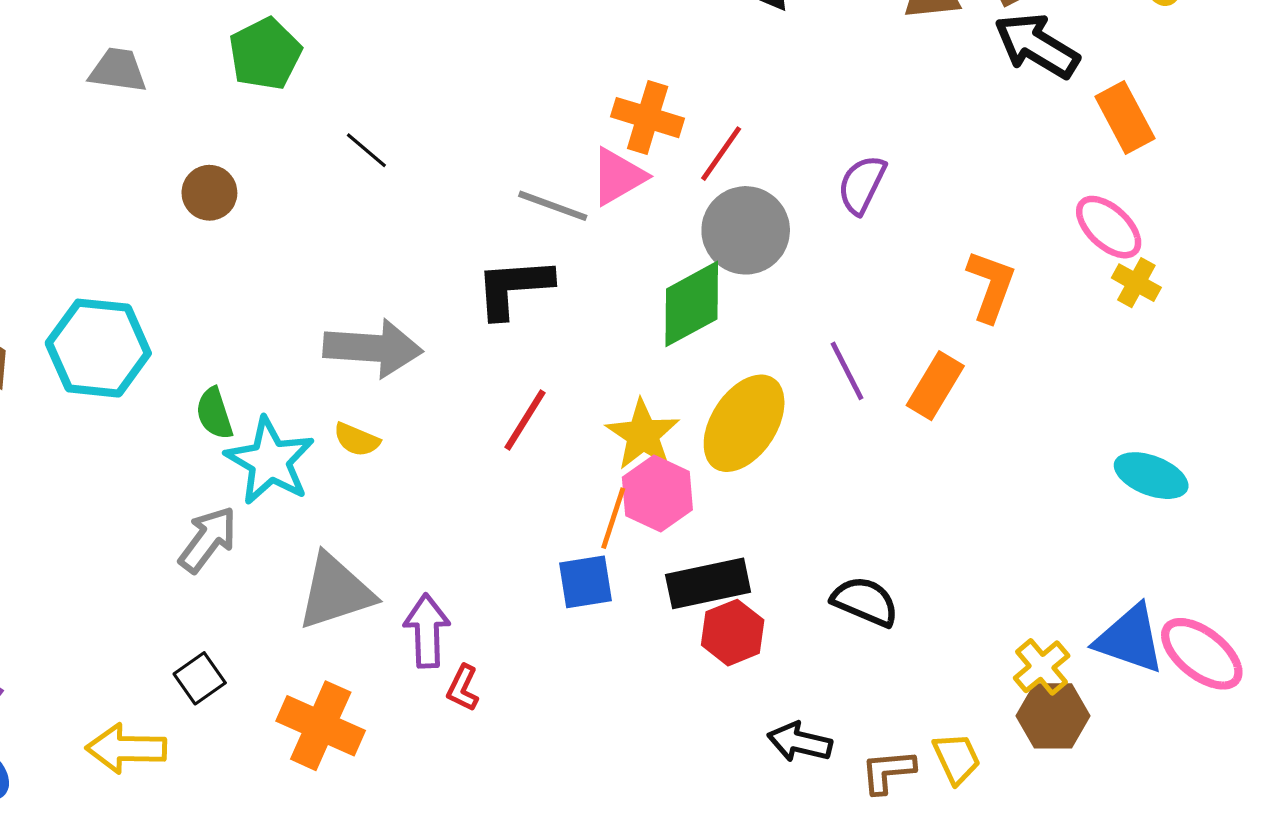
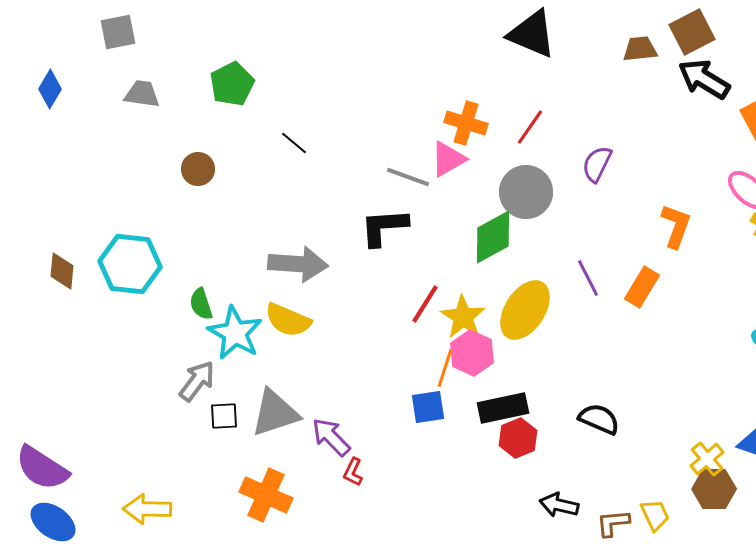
red line: (721, 154) -> (530, 127), moved
red line: (525, 420) -> (425, 304), moved
yellow semicircle: (357, 440) -> (288, 320), size x1.6
purple arrow: (427, 631) -> (331, 437), turned -42
black square: (200, 678) -> (224, 416), moved, turned 32

